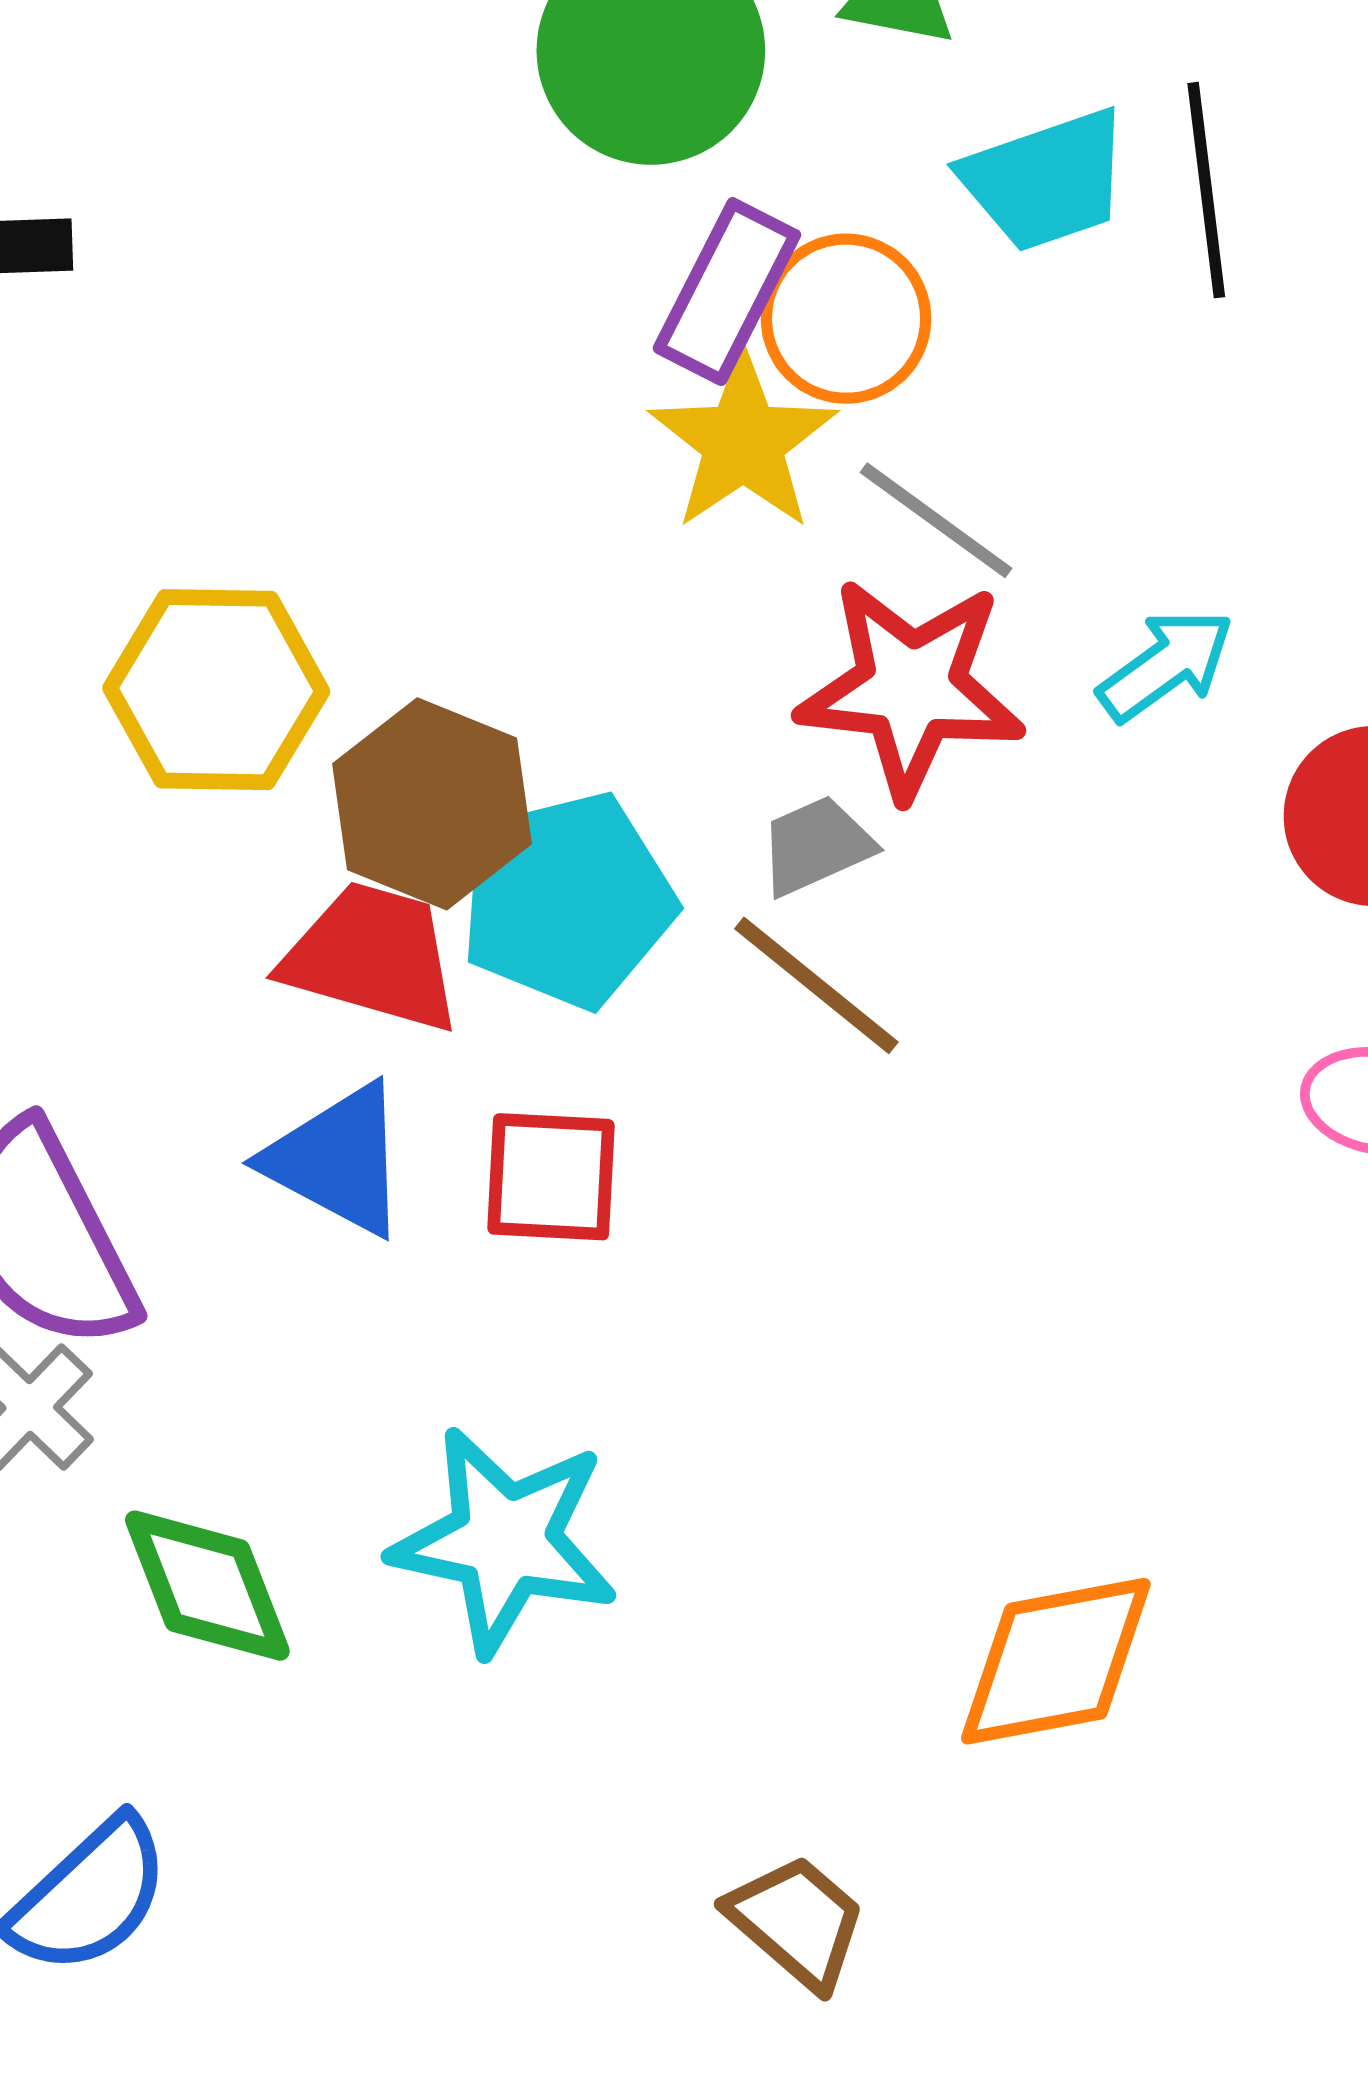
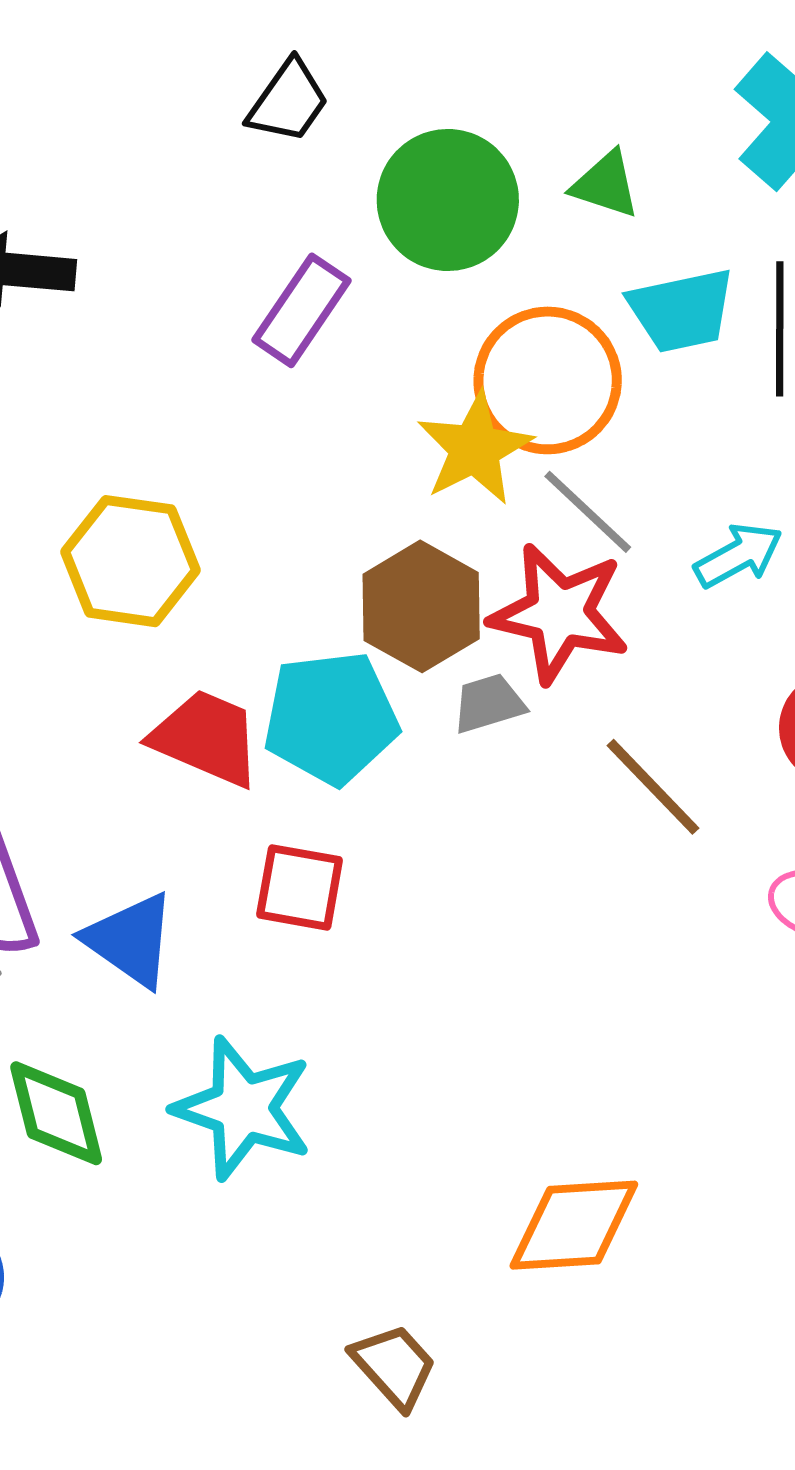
purple rectangle: (727, 292) -> (301, 310), moved
orange circle: (846, 319) -> (548, 380), size x1.4
cyan arrow: (1166, 665) -> (738, 555), moved
brown hexagon: (432, 804) -> (421, 606), moved
brown line: (816, 985) -> (653, 787), moved
blue triangle: (338, 1160) -> (130, 940), moved

